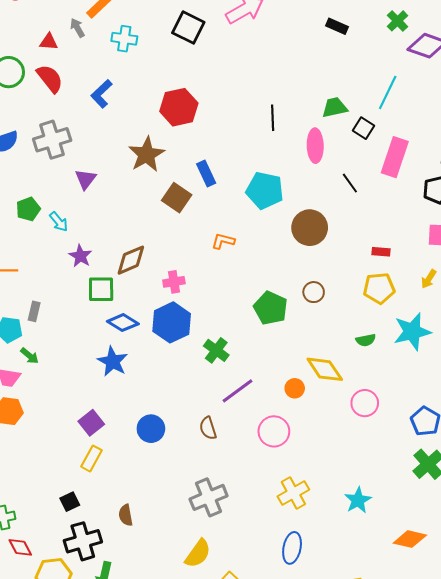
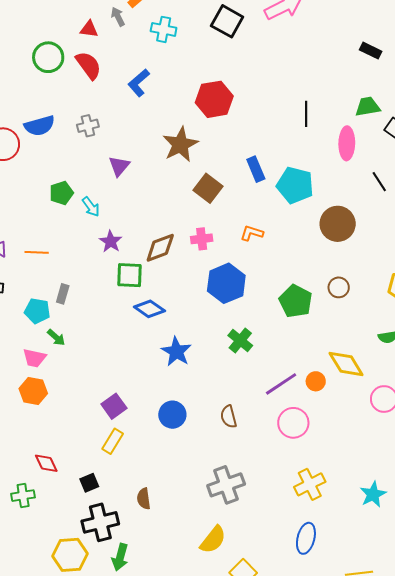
black rectangle: (337, 26) -> (371, 51), moved
gray cross: (52, 140) -> (88, 126), size x0.6
blue rectangle: (206, 174) -> (256, 169), moved
pink cross: (174, 282) -> (202, 239), moved
blue hexagon: (172, 322) -> (226, 283), moved
blue star: (113, 361) -> (176, 352), moved
purple line: (237, 391) -> (281, 384), moved
red diamond: (20, 547) -> (46, 463), moved

